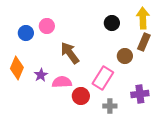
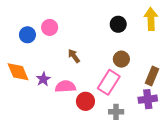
brown rectangle: (144, 42) -> (152, 76), moved
brown arrow: (70, 53) -> (74, 56), size x0.6
brown circle: (125, 56) -> (121, 59), moved
orange diamond: (17, 68) -> (18, 72), turned -45

